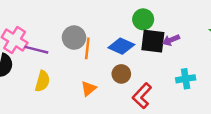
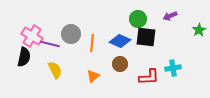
gray circle: (74, 38) -> (71, 34), moved
purple arrow: (171, 40) -> (170, 16), moved
yellow semicircle: (42, 81) -> (55, 70), turned -42
red L-shape: (142, 96) -> (149, 77), moved, turned -135

